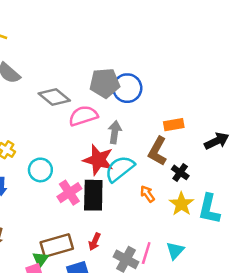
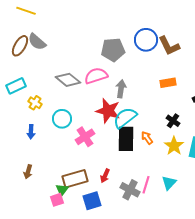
blue circle: (127, 88) -> (146, 40), moved
gray diamond: (54, 97) -> (68, 80), moved
brown L-shape: (157, 151) -> (169, 46), moved, turned -55
black rectangle: (93, 195) -> (126, 139), moved

